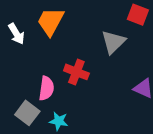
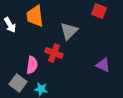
orange trapezoid: (50, 21) -> (35, 16), turned -35
gray triangle: (113, 42) -> (69, 31), moved

